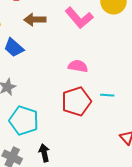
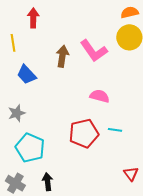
brown arrow: (35, 20) -> (62, 56), moved, turned 95
pink semicircle: (78, 66) -> (100, 96), moved

